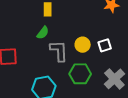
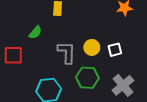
green semicircle: (43, 33) -> (35, 32), moved

